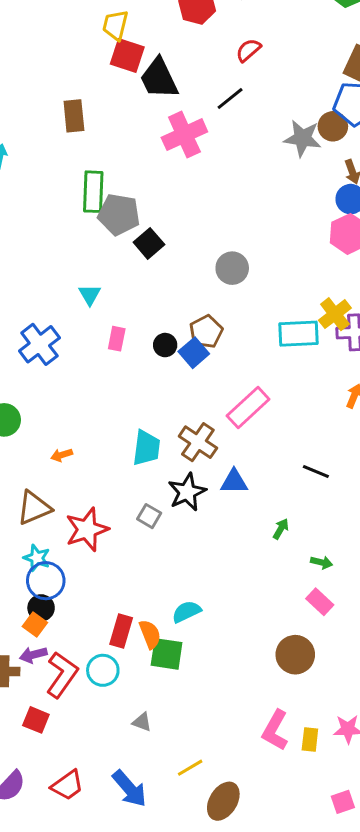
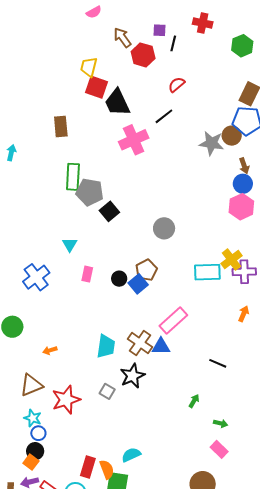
blue triangle: (234, 482) -> (161, 346), moved
blue circle: (46, 581) -> (38, 433), size x0.6

